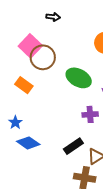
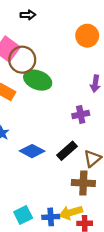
green ellipse: (79, 78) -> (38, 80), moved
blue diamond: (28, 143) -> (32, 151), moved

